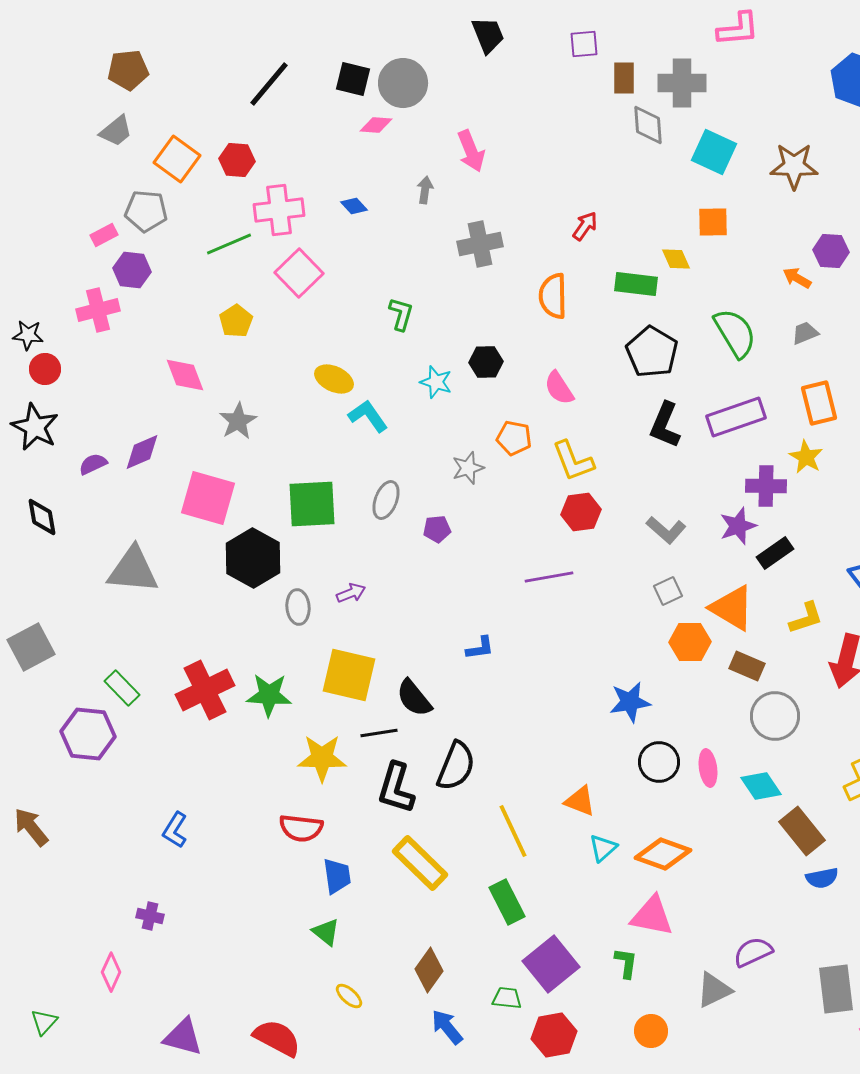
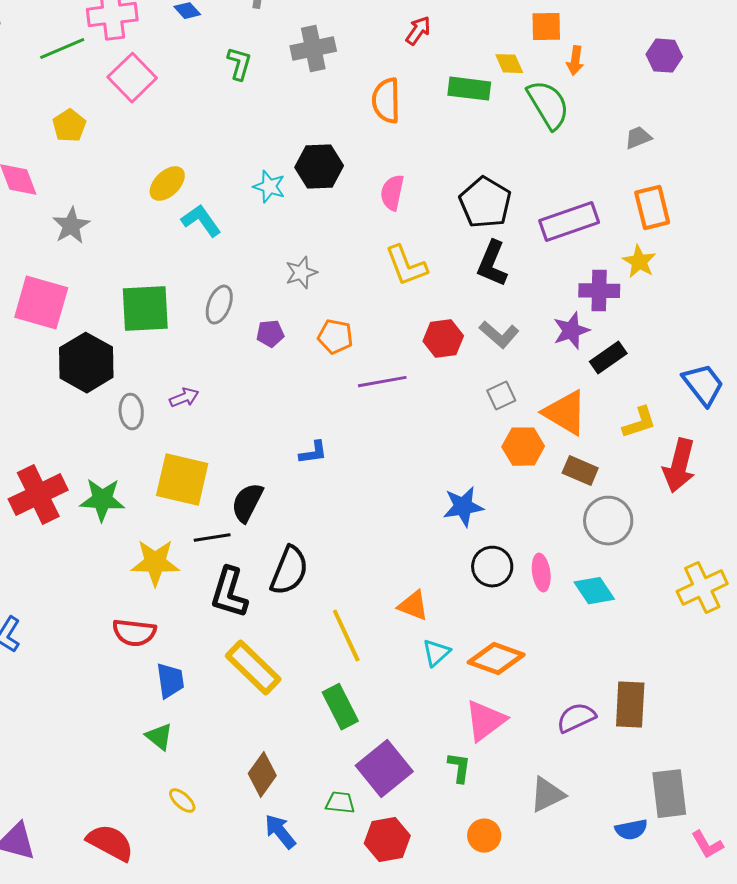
orange arrow: (797, 278) -> (575, 61), moved, turned -112
green L-shape: (401, 314) -> (239, 64), moved
green semicircle: (735, 333) -> (548, 105), moved
black pentagon: (652, 352) -> (485, 203), moved
black hexagon: (486, 362) -> (319, 167), size x1.4
yellow ellipse: (334, 379) -> (167, 184), turned -69
pink semicircle: (559, 388) -> (392, 193), turned 45
black L-shape: (665, 425) -> (492, 264), moved
orange pentagon: (514, 438) -> (335, 337), moved
red hexagon: (581, 512) -> (443, 339), moved
black semicircle: (414, 698) -> (247, 503), turned 66
brown rectangle: (802, 831) -> (630, 705), moved, turned 42
blue semicircle: (822, 878) -> (631, 830), moved
pink triangle: (652, 916) -> (485, 721), turned -48
purple semicircle: (753, 952) -> (576, 718), moved

